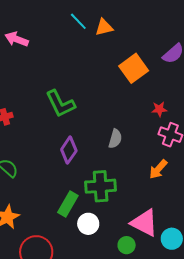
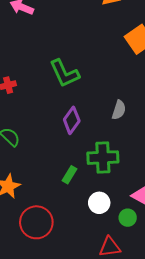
green rectangle: (68, 204) -> (70, 175), size x0.7
white circle: (88, 224) -> (99, 203), moved

